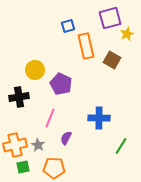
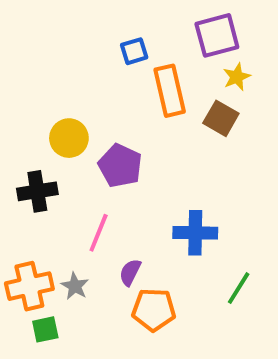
yellow star: (127, 34) -> (237, 77), moved
orange pentagon: (54, 168) -> (154, 310), moved

